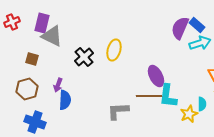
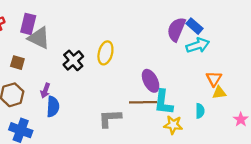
yellow star: (189, 114) -> (173, 125), moved, turned 30

